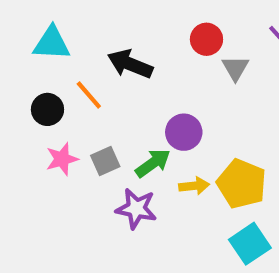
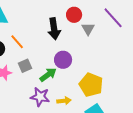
black arrow: (130, 64) -> (54, 29), moved, turned -120
gray square: (105, 161) -> (25, 66), moved
yellow arrow: (194, 186) -> (64, 101), moved

